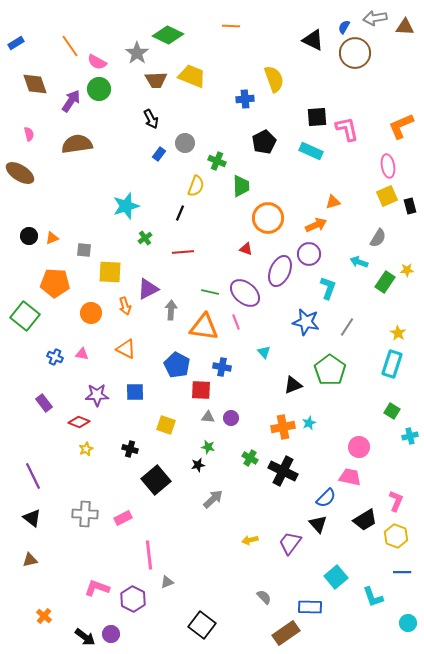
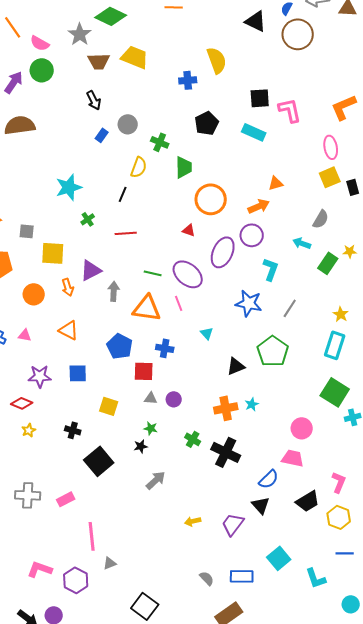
green square: (392, 411) -> (335, 392), size x1.8
blue rectangle: (310, 607) -> (242, 576), moved

